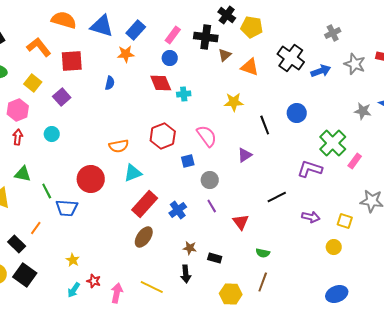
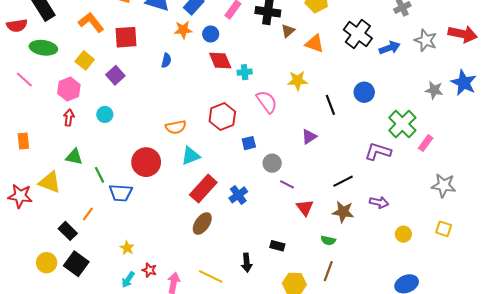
blue circle: (170, 58) -> (211, 34), moved
pink semicircle: (207, 136) -> (267, 102), moved
purple line: (212, 206) -> (287, 184), moved, turned -32
yellow square: (345, 221) -> (444, 229), moved
brown star: (190, 248) -> (343, 212), moved, size x1.5

